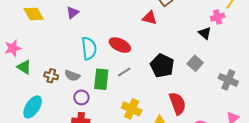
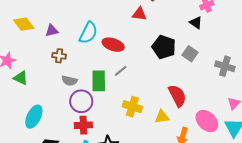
purple triangle: (73, 13) -> (52, 31), moved, turned 32
cyan semicircle: (89, 48) -> (88, 33), moved, turned 40
black pentagon: (162, 66) -> (164, 47), moved
brown cross: (51, 76) -> (59, 56), moved
purple circle: (81, 97) -> (81, 101), size x1.5

